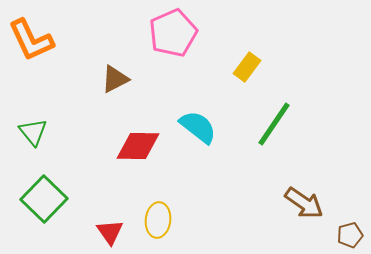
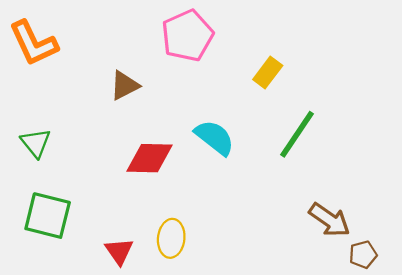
green square: (44, 199) -> (48, 216), turned -30
brown pentagon: (350, 235) -> (363, 255), moved

